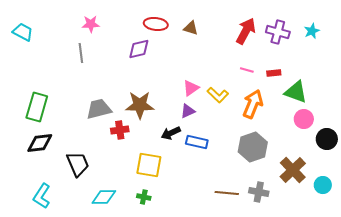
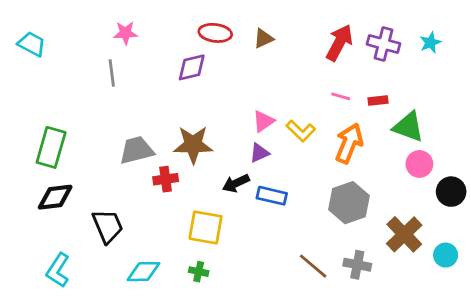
brown triangle: (191, 28) -> (263, 38), turned -42
brown line: (227, 193) -> (313, 266), turned 35

